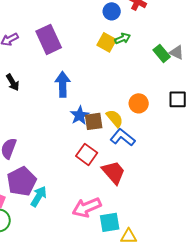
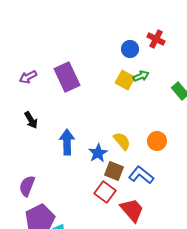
blue arrow: (63, 84) -> (67, 142), moved
yellow semicircle: (115, 118) -> (122, 141), moved
brown square: (94, 121) -> (114, 171), moved, turned 30

